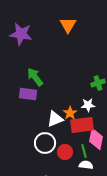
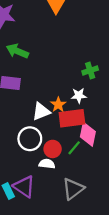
green arrow: (35, 77) -> (17, 51), moved, turned -30
green line: (84, 151) -> (74, 148), turned 56
white semicircle: (86, 165) -> (47, 164), moved

